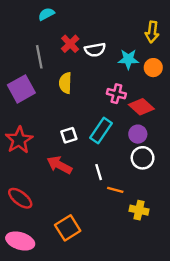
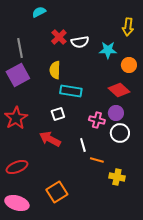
gray line: (39, 57) -> (20, 48), moved
orange circle: (153, 68) -> (129, 65), moved
pink cross: (116, 94) -> (97, 120), moved
cyan rectangle: (101, 130) -> (71, 91), moved, turned 65
red ellipse: (20, 198) -> (17, 167), turned -60

